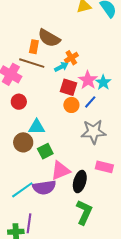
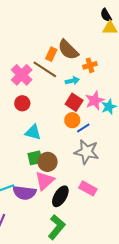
orange cross: (71, 58) -> (90, 65), moved
blue line: (90, 102) -> (83, 128), moved
brown circle: (23, 142) -> (48, 162), moved
pink triangle: (60, 171) -> (45, 181), turned -35

